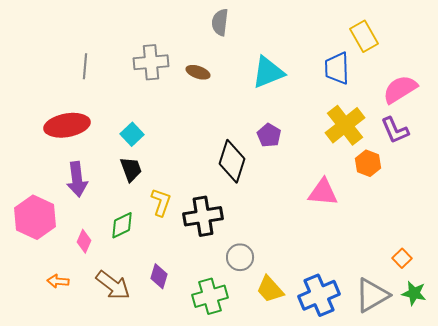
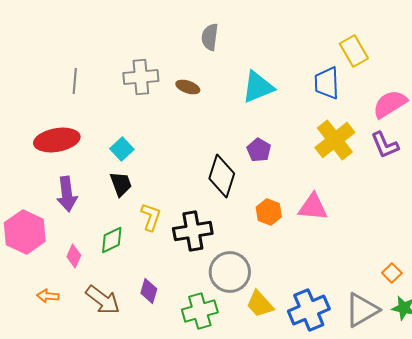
orange hexagon: (368, 163) -> (269, 212), moved
gray circle: (240, 257) -> (230, 272), size x1.5

